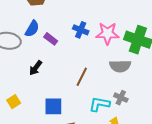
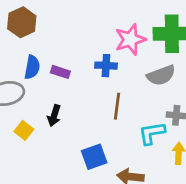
blue cross: (81, 30) -> (106, 66), moved
yellow square: (14, 102) -> (24, 130), moved

